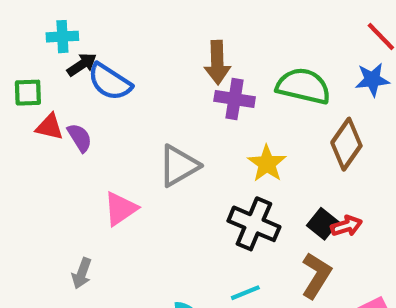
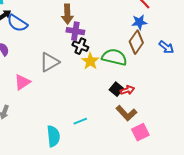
green semicircle: (303, 86) -> (114, 57), moved
brown diamond: (346, 144) -> (136, 42), moved
black cross: (254, 224) -> (80, 46), moved, size x0.7
brown L-shape: (316, 275) -> (126, 113), moved, turned 105

